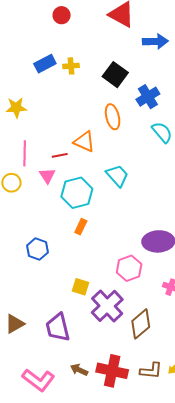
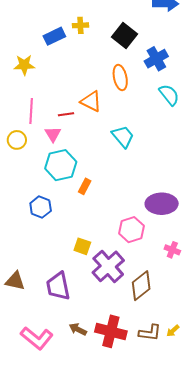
blue rectangle: (45, 64) -> (54, 36), moved
cyan hexagon: (77, 193) -> (61, 165), moved
brown triangle: (15, 324) -> (15, 281), turned 40

